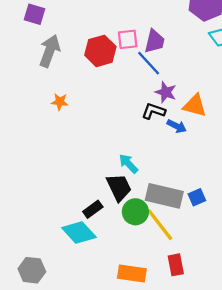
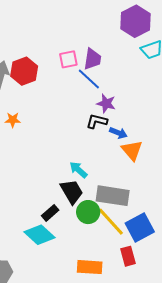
red hexagon: (100, 51) -> (24, 71), moved
orange triangle: (195, 106) -> (132, 150), moved, turned 40
blue square: (197, 197) -> (140, 227), moved, size x1.8

